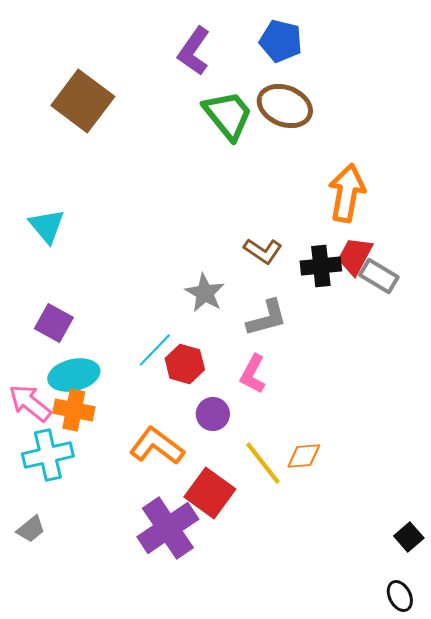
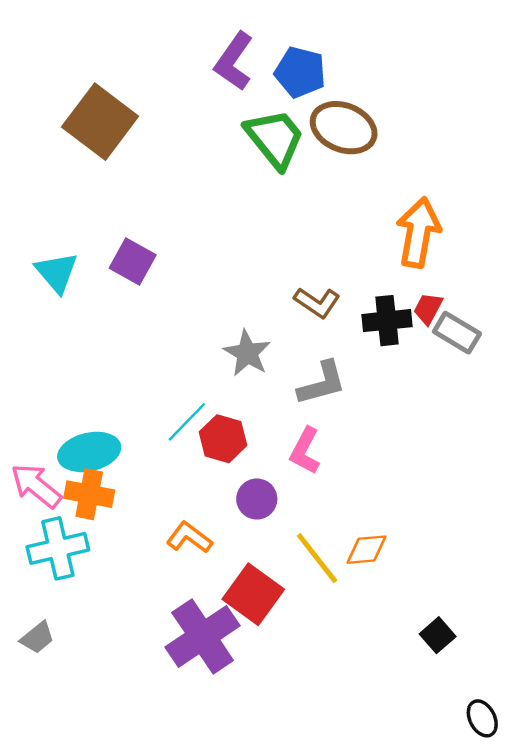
blue pentagon: (281, 41) -> (300, 72), moved
red trapezoid: (355, 256) -> (428, 309), size x0.7
purple square: (54, 323) -> (133, 261), moved
orange L-shape: (157, 446) -> (189, 538), size x0.7
black square: (409, 537) -> (438, 635), moved

